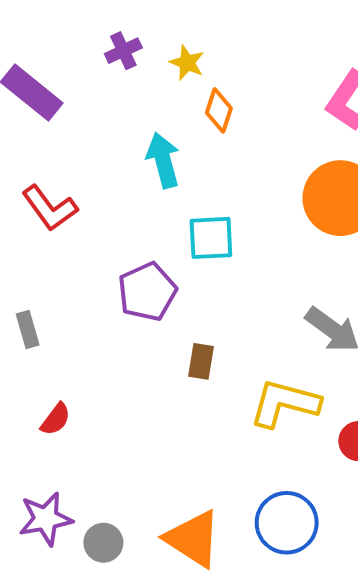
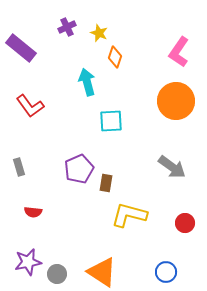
purple pentagon: (147, 292) -> (79, 169), moved
yellow L-shape: (285, 403) -> (129, 215), moved
red semicircle: (56, 419) -> (33, 212), turned 60
blue circle: (287, 523) -> (166, 272), moved, size x0.7

